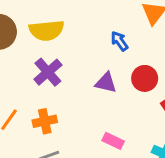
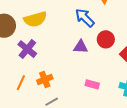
blue arrow: (119, 41) -> (85, 18), size x1.5
purple cross: (48, 72) -> (27, 49), moved

